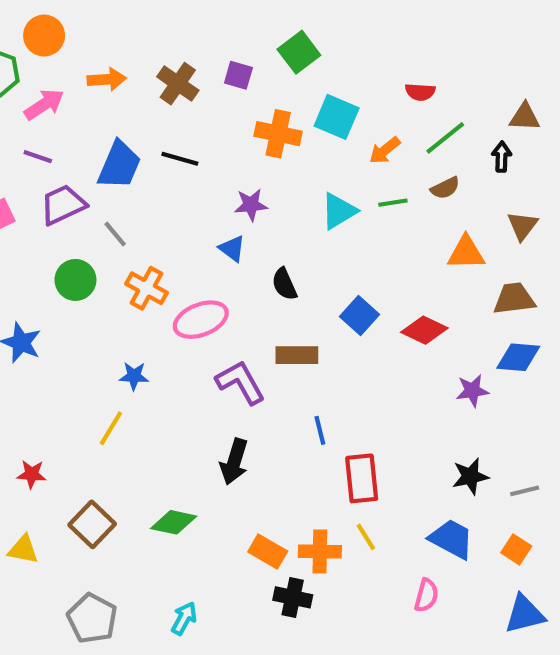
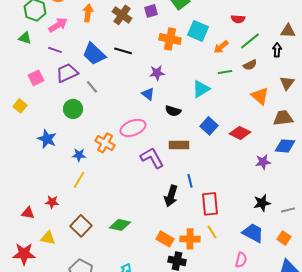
purple square: (238, 75) -> (151, 11), turned -32
orange arrow: (107, 79) -> (88, 13), turned -78
blue trapezoid: (119, 165) -> (94, 54), turned 110
cyan triangle: (339, 211) -> (201, 89), moved
orange triangle: (466, 253) -> (260, 96), turned 42
black semicircle: (284, 284) -> (173, 111), turned -49
orange cross: (146, 288) -> (105, 143), moved
blue star: (134, 376) -> (79, 155), moved
yellow line: (111, 428) -> (79, 180), moved
black arrow: (234, 462) -> (171, 196), moved

